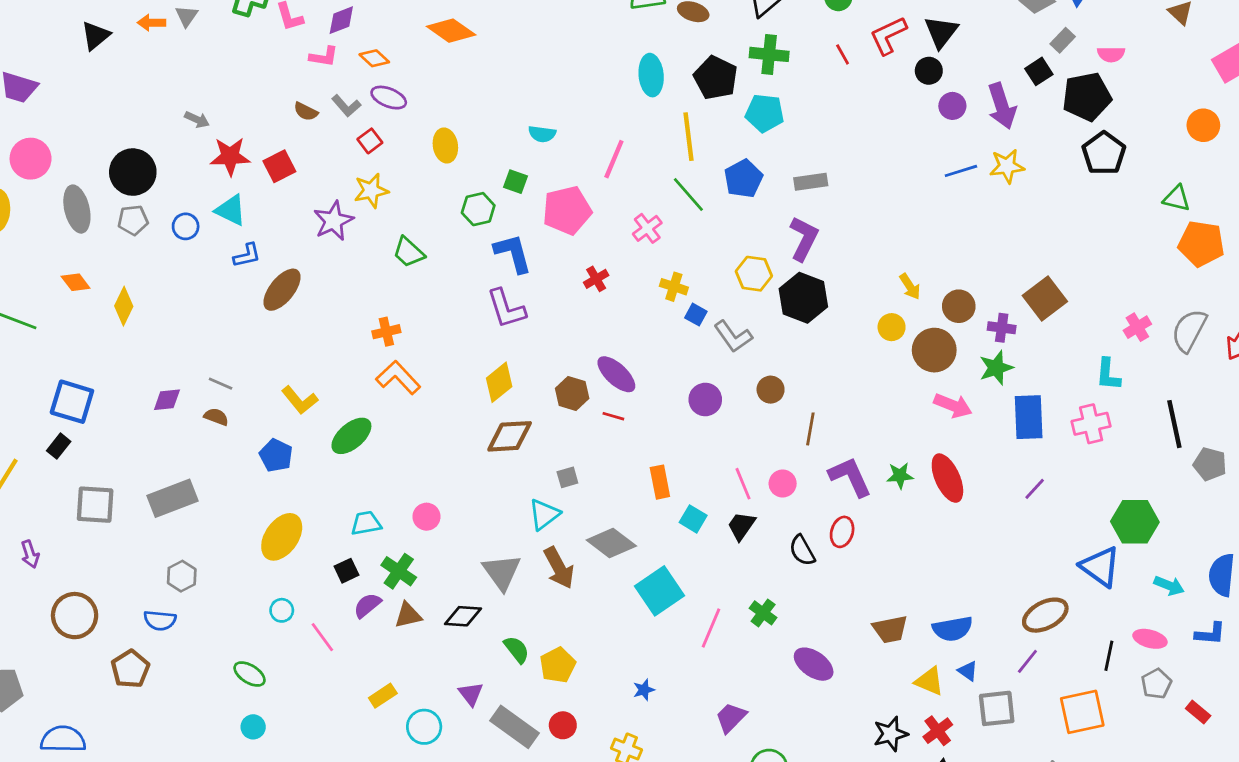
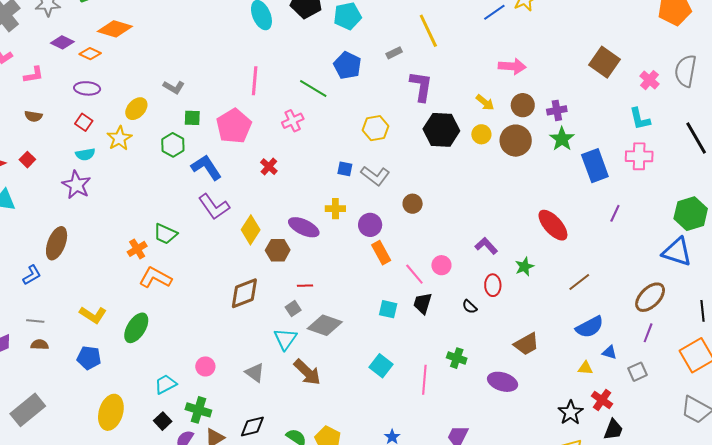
purple diamond: (341, 20) -> (62, 42), moved, turned 65
orange diamond: (374, 58) -> (90, 54), moved
gray L-shape: (346, 106) -> (174, 87), moved
cyan semicircle: (542, 134) -> (85, 154), moved
yellow line: (689, 137) -> (428, 31), moved
yellow ellipse: (445, 145) -> (136, 109), turned 70
red square: (279, 166) -> (27, 160), size x0.7
gray rectangle: (811, 182) -> (394, 53), size x0.7
yellow star: (371, 191) -> (119, 138), moved
pink cross: (647, 228) -> (293, 121), turned 30
purple L-shape: (804, 238) -> (421, 86), moved
green trapezoid: (409, 252) -> (165, 234), moved
blue L-shape: (247, 255) -> (32, 275), moved
yellow cross: (674, 287) -> (335, 209), moved
black hexagon: (803, 298) -> (441, 130), moved
brown square: (1045, 299) -> (605, 62), moved
yellow diamond: (499, 382) -> (251, 230), moved
pink arrow: (953, 406) -> (512, 66), moved
red line: (613, 416) -> (305, 286), moved
pink cross: (1091, 424) -> (639, 156), turned 32
brown line: (810, 429) -> (579, 282), moved, turned 60
green star: (900, 475) -> (524, 267), moved
purple L-shape: (850, 477) -> (486, 246), size x0.7
orange rectangle: (660, 482) -> (381, 253), moved
gray diamond: (611, 543) -> (325, 325), moved
black semicircle: (802, 550) -> (470, 307), size x0.7
gray triangle: (502, 572) -> (255, 373), moved, size x0.7
cyan square: (660, 591) -> (381, 366), size x0.7
brown trapezoid: (890, 629) -> (526, 344), moved
yellow triangle: (929, 681) -> (585, 368), size x0.7
gray square: (997, 708) -> (637, 372), size x0.7

